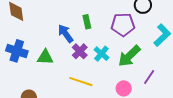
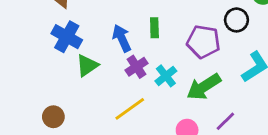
blue cross: (17, 51) -> (67, 37), moved
green triangle: (45, 57) -> (87, 65), turned -48
yellow line: (81, 82) -> (130, 109), turned -65

